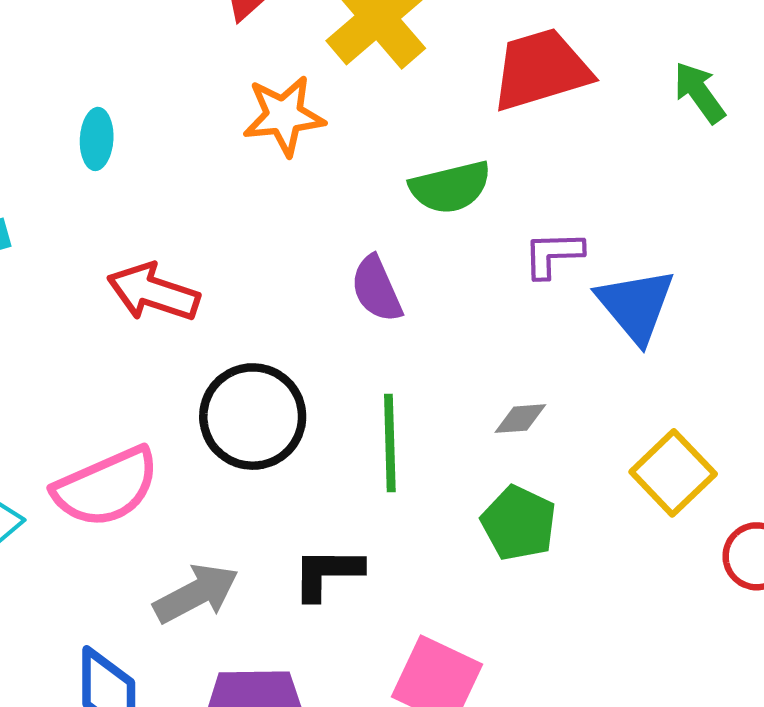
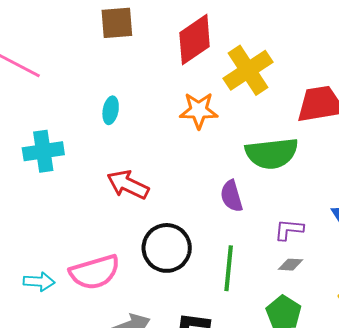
green semicircle: (450, 187) -> (272, 153), size x1.4
purple L-shape: (553, 254) -> (289, 230), moved

